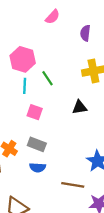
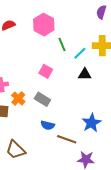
cyan line: (25, 86) -> (80, 53), moved, turned 32
blue semicircle: (38, 167) -> (48, 125), moved

